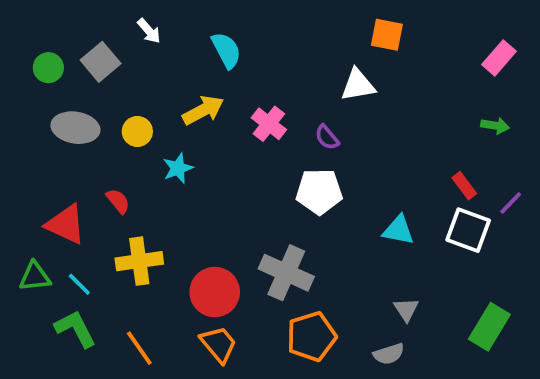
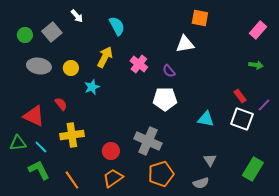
yellow arrow: (203, 110) -> (105, 57), turned -35
red circle: (215, 292) -> (111, 151), size x0.7
orange trapezoid: (219, 344) -> (113, 178), turned -85

